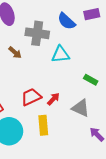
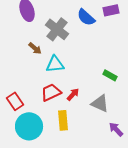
gray cross: (37, 33) -> (57, 29), turned 30
cyan triangle: (60, 55) -> (55, 64), moved

